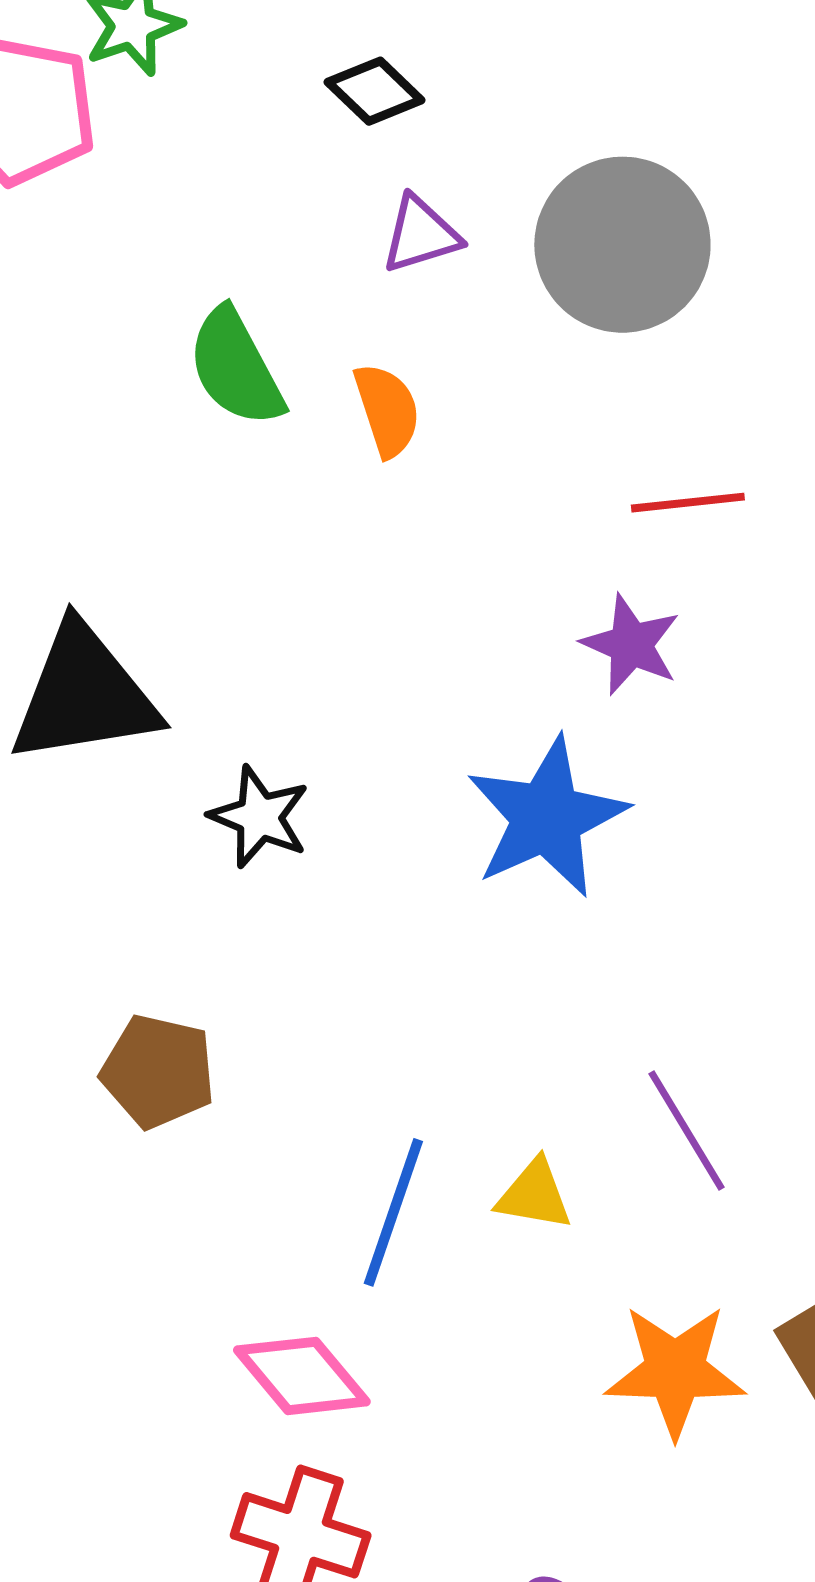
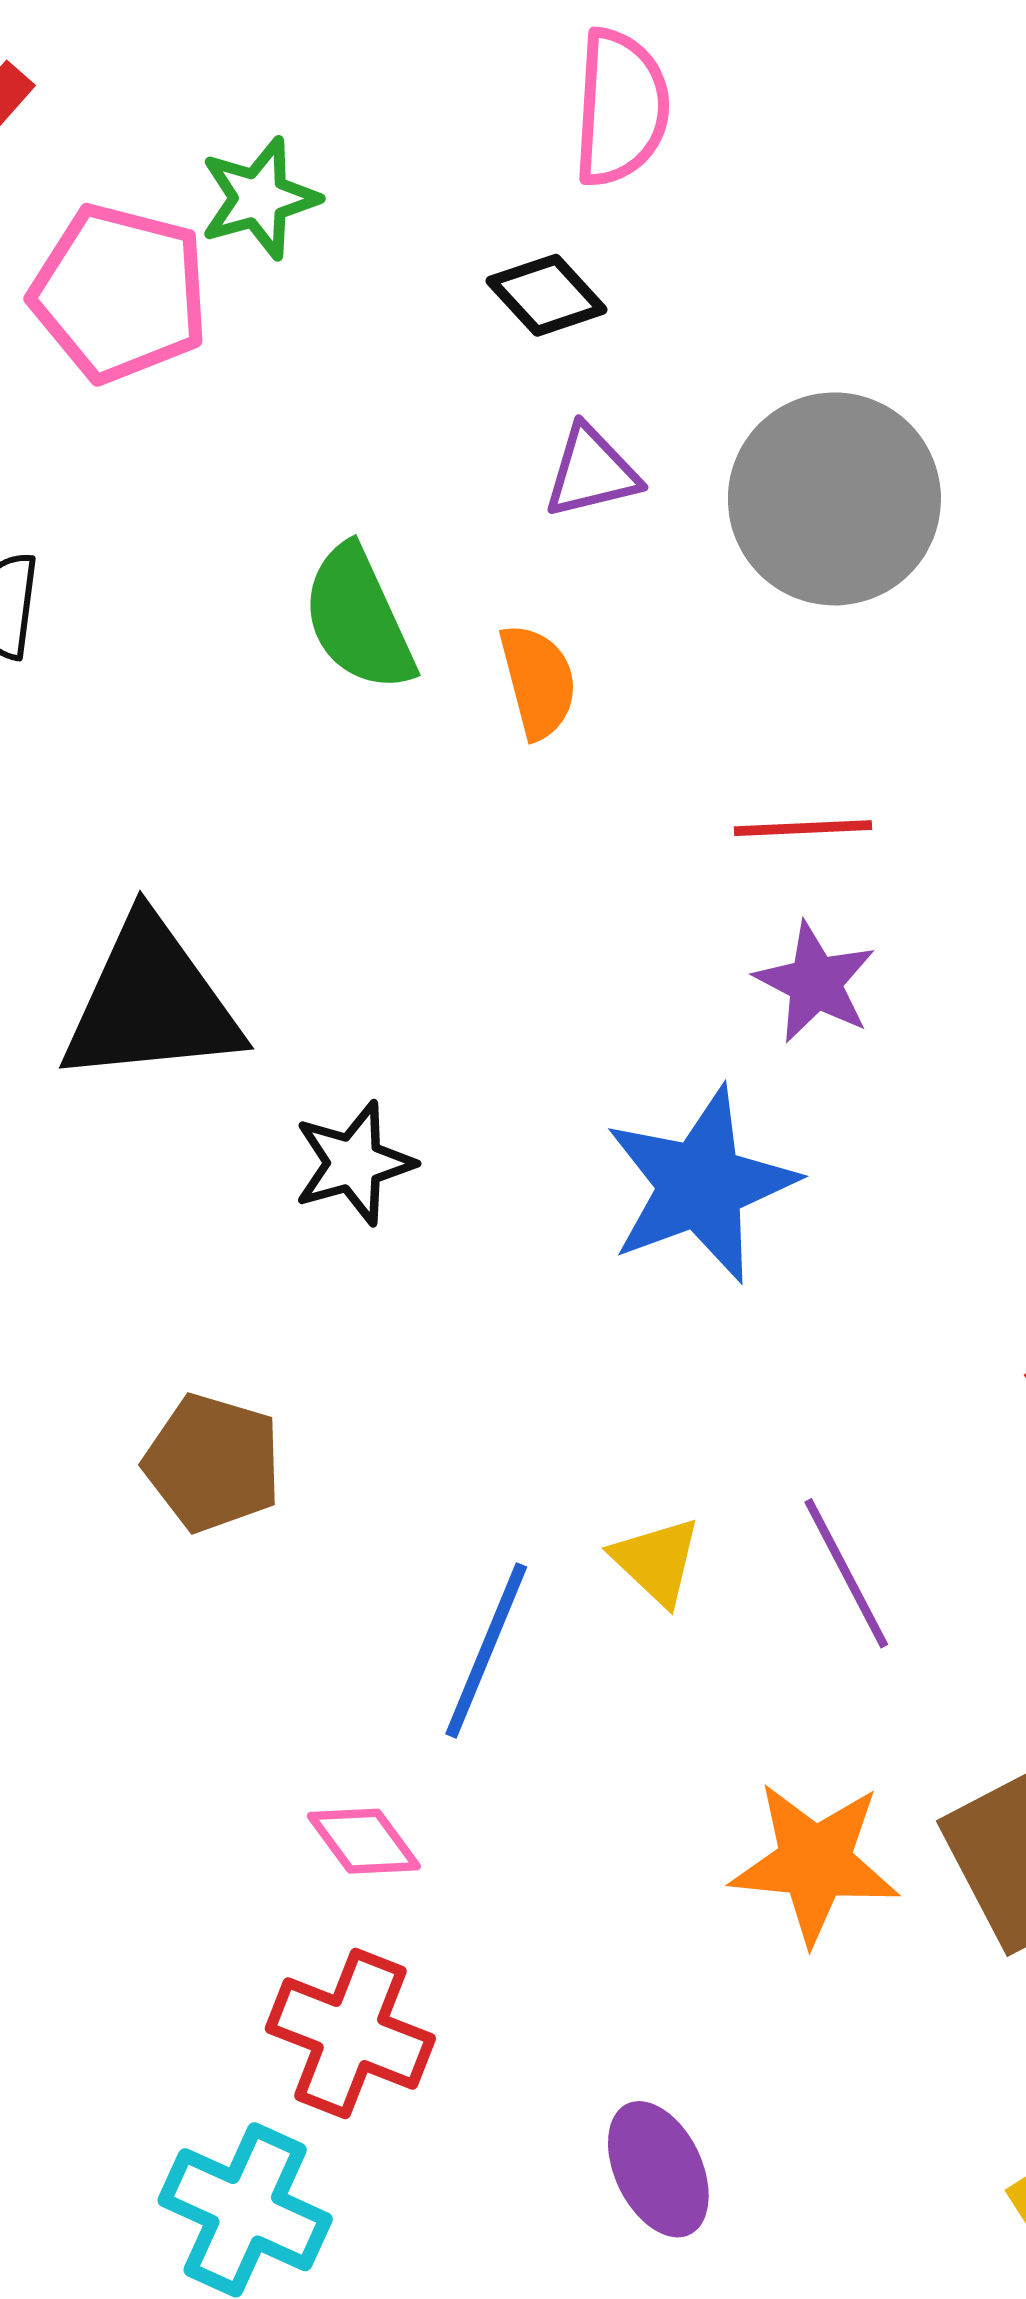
red line: (688, 503) -> (803, 828), moved
black star: (259, 817) -> (354, 1163), turned 30
yellow triangle: (534, 1195) -> (656, 1561), moved, turned 30
pink diamond: (302, 1376) -> (364, 1841), size x0.7

